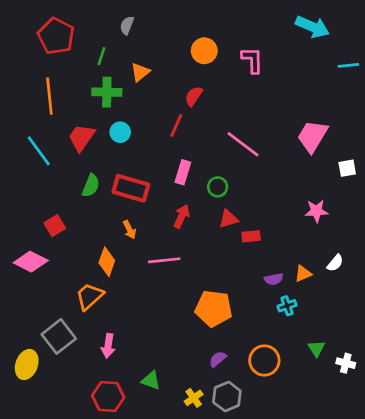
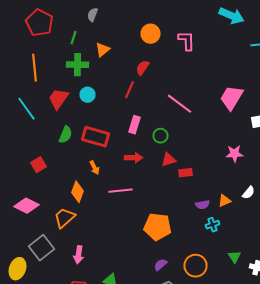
red arrow: (182, 216) -> (134, 158), turned 66
pink diamond: (31, 262) -> (26, 206), moved

